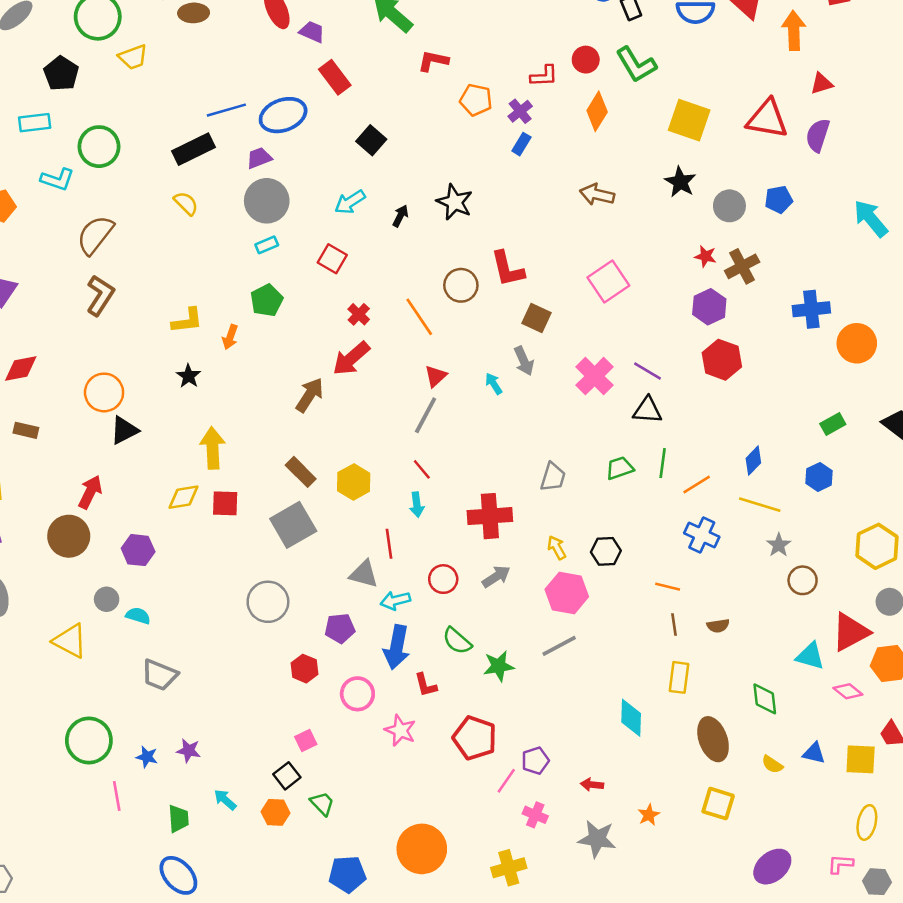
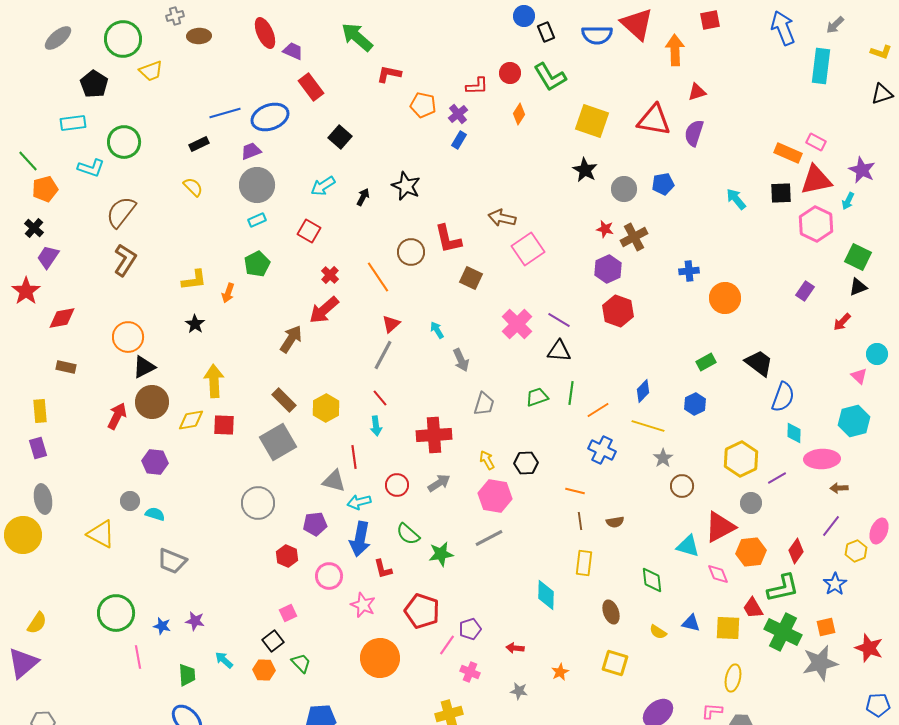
orange diamond: (597, 111) -> (519, 114), size x0.7
black rectangle: (194, 149) -> (199, 144), size x0.6
brown arrow: (597, 195) -> (502, 218), moved
cyan arrow: (871, 218) -> (736, 199), size x0.7
blue cross: (811, 309) -> (689, 271), size x0.7
gray arrow: (524, 361) -> (461, 360), moved
brown circle: (69, 536) -> (152, 402), moved
pink diamond: (848, 691) -> (718, 574), turned 30
brown ellipse: (713, 739) -> (611, 612), size x0.7
gray star: (597, 839) -> (519, 691), size x0.6
orange circle: (422, 849) -> (380, 658), moved

